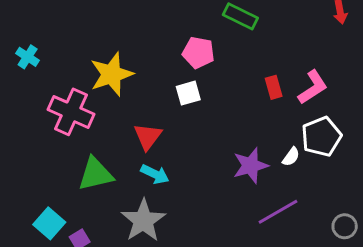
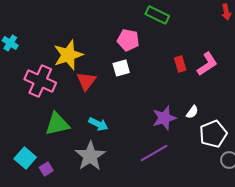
red triangle: (148, 137) -> (86, 81), moved
white pentagon: (321, 137) -> (213, 134), moved
purple line: (278, 212) -> (154, 153), moved

